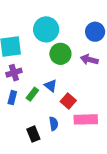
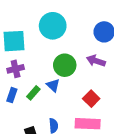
green circle: (60, 54) -> (65, 65), moved
red square: (68, 101) -> (91, 99), moved

